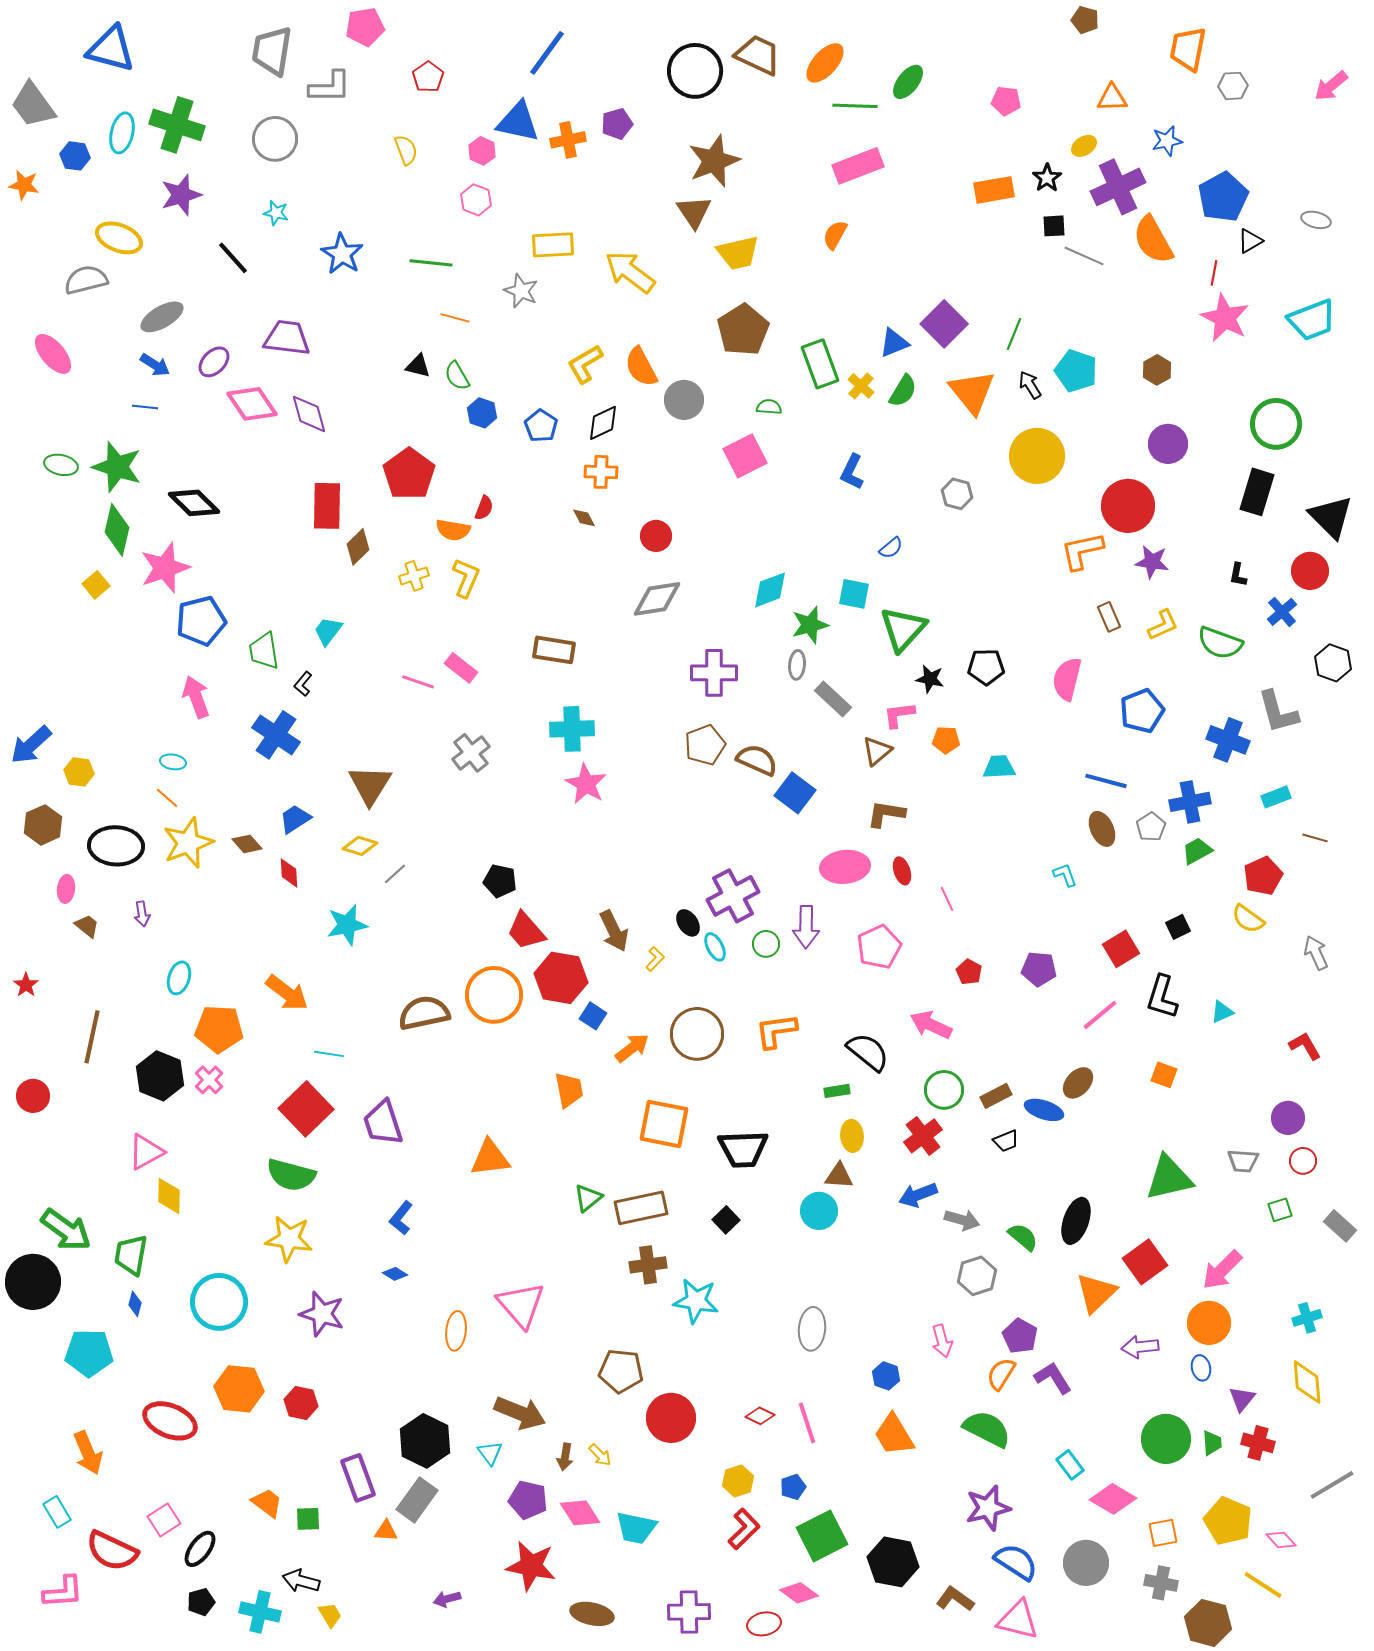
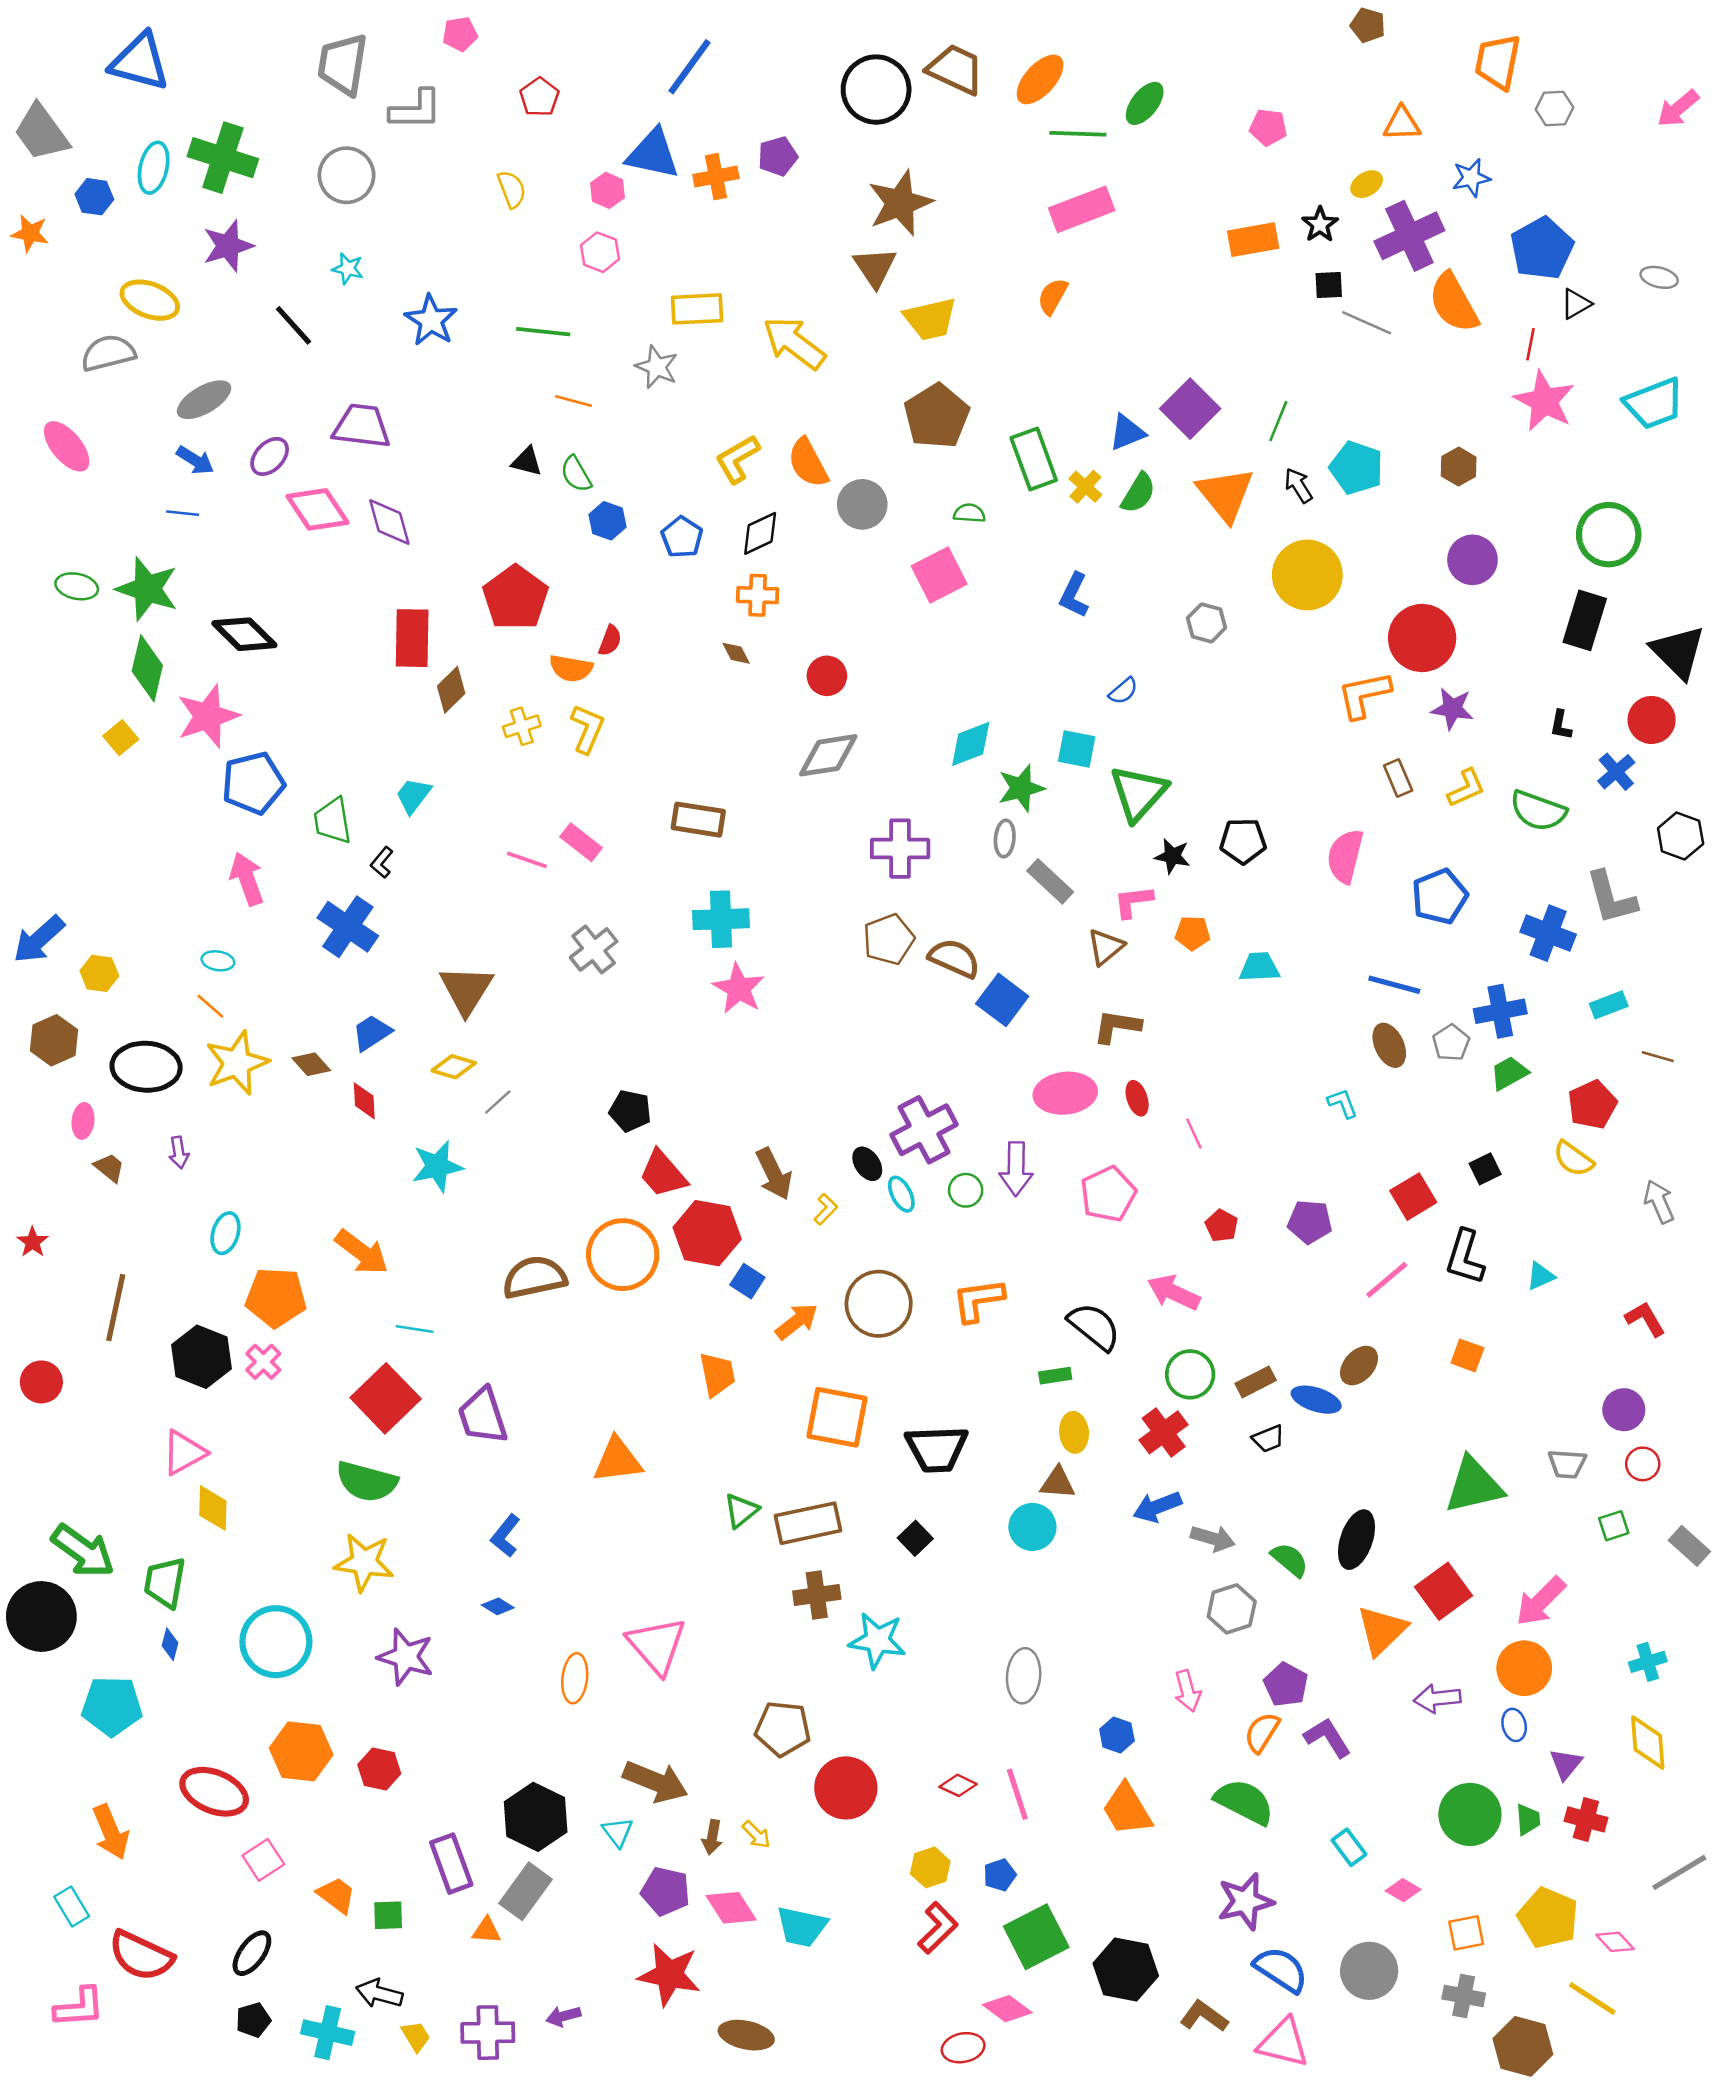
pink pentagon: (365, 27) -> (460, 34), size x0.7
pink diamond: (1113, 1499) -> (1403, 1890), size x0.6
pink square: (164, 1520) -> (263, 1860), moved
purple cross: (689, 1612) -> (488, 2033), moved

